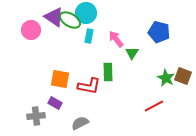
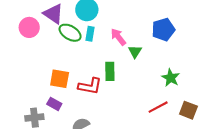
green ellipse: (70, 20) -> (70, 33), moved
blue pentagon: (159, 32) -> (163, 30), turned -30
brown square: (183, 76) -> (188, 110), moved

